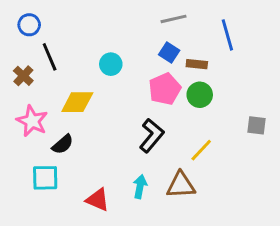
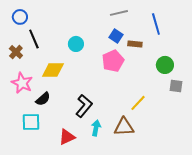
green circle: (200, 95) -> (165, 65), moved
black L-shape: (152, 136) -> (84, 106), moved
red triangle: (98, 200) -> (67, 137), turned -48

